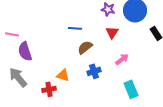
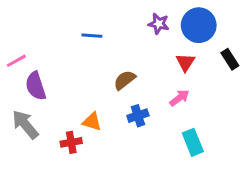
blue line: (75, 28) -> (92, 36), moved
red triangle: (112, 32) -> (185, 62), moved
pink line: (12, 34) -> (16, 61), turned -40

